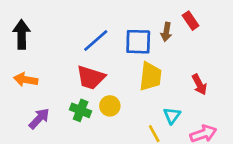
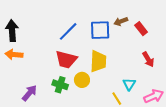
red rectangle: (191, 21) -> (141, 29), moved
brown arrow: (166, 32) -> (121, 21), turned 64
yellow trapezoid: (150, 77) -> (98, 61), moved
orange arrow: (26, 80) -> (14, 55), moved

